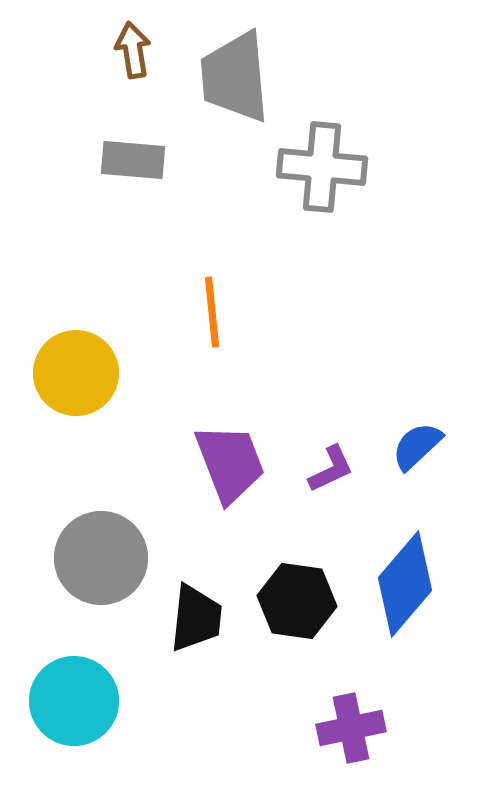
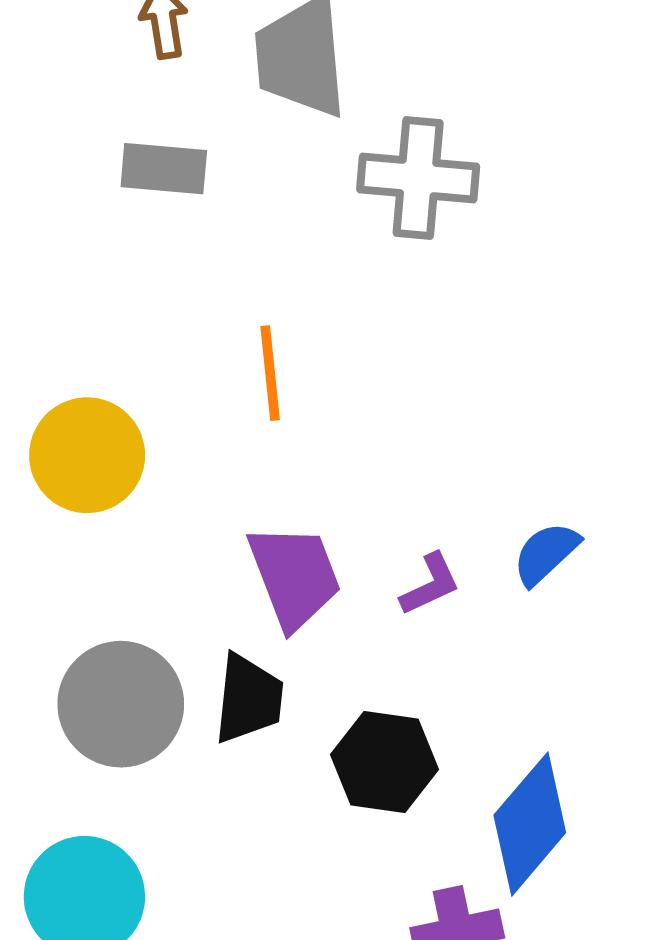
blue diamond: (405, 584) -> (530, 824), moved
black trapezoid: (196, 618) -> (249, 699), moved

